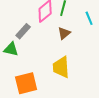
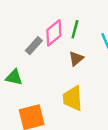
gray rectangle: (23, 31) -> (34, 46), moved

